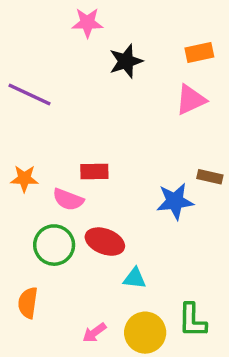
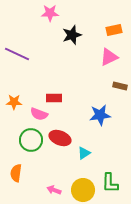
brown rectangle: (210, 177) -> (120, 86), moved
cyan triangle: (135, 278) -> (84, 153), moved, turned -40
pink arrow: (94, 333) -> (54, 190), turned 56

